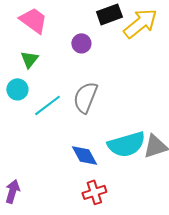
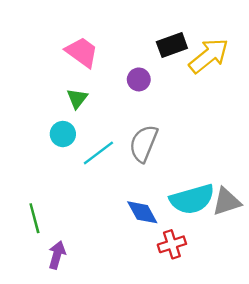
red cross: (94, 192) -> (172, 244), moved

